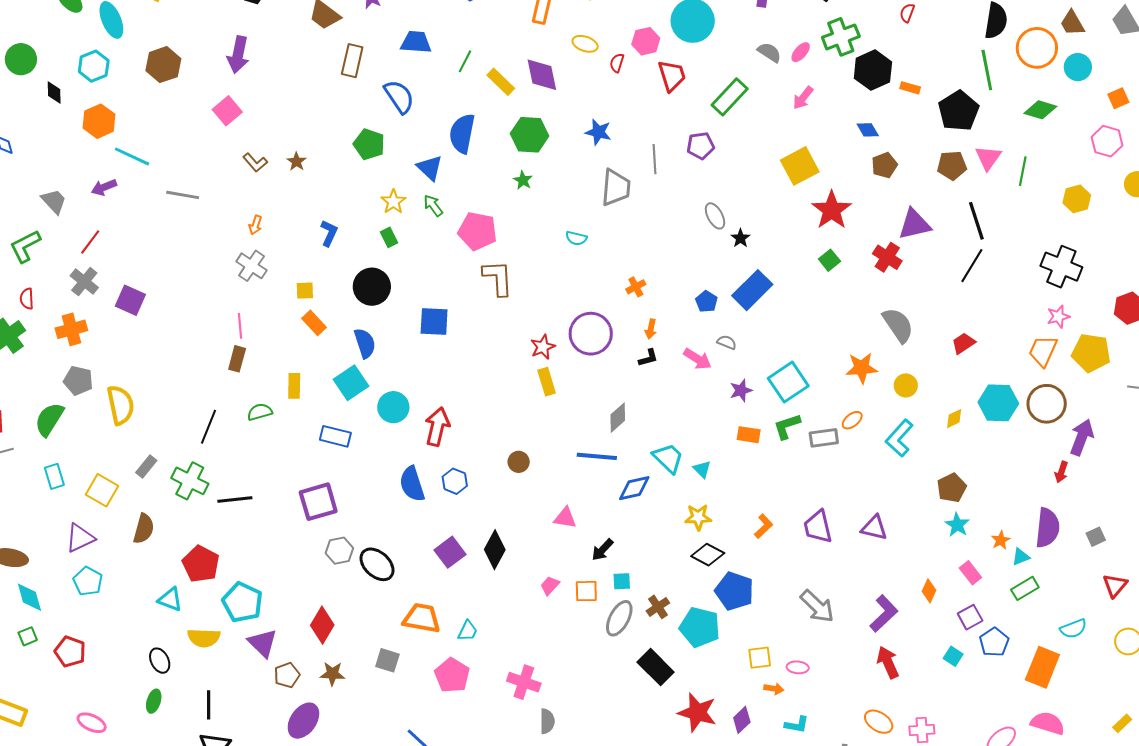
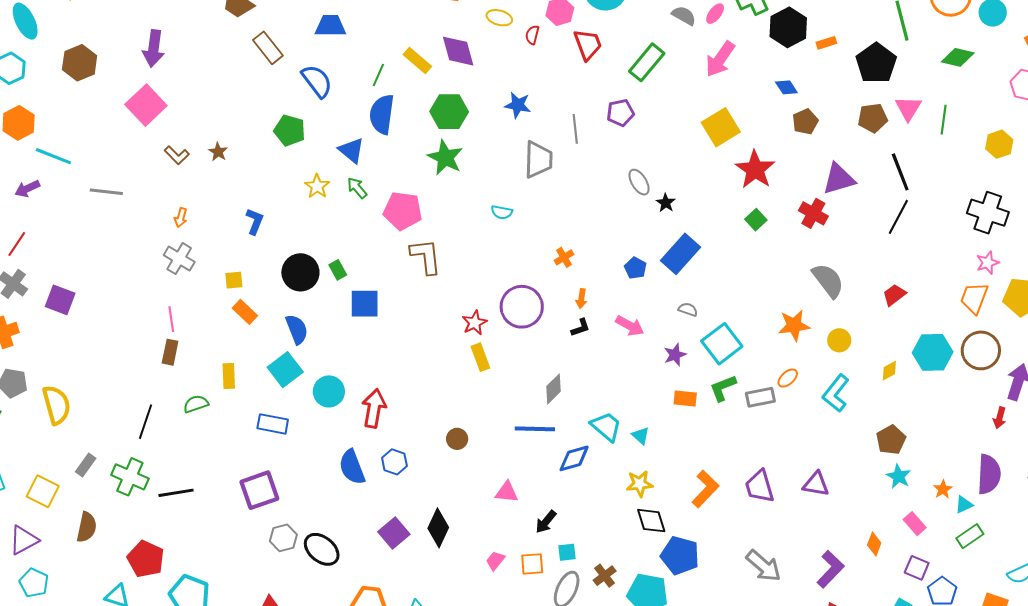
brown rectangle: (352, 61) -> (268, 48), turned -48
green line: (465, 61) -> (378, 75), moved
orange rectangle: (910, 88) -> (826, 43), turned -30
pink arrow: (803, 98) -> (720, 59), size x1.5
pink square: (227, 111) -> (146, 105), size x1.4
green star: (523, 180) -> (445, 157), size x1.8
green rectangle: (389, 237) -> (338, 270), moved
gray semicircle: (727, 342) -> (688, 309), moved
orange L-shape: (764, 526) -> (705, 489), size x1.5
black diamond: (708, 555) -> (651, 521), turned 48
purple square: (970, 617) -> (917, 568), turned -35

